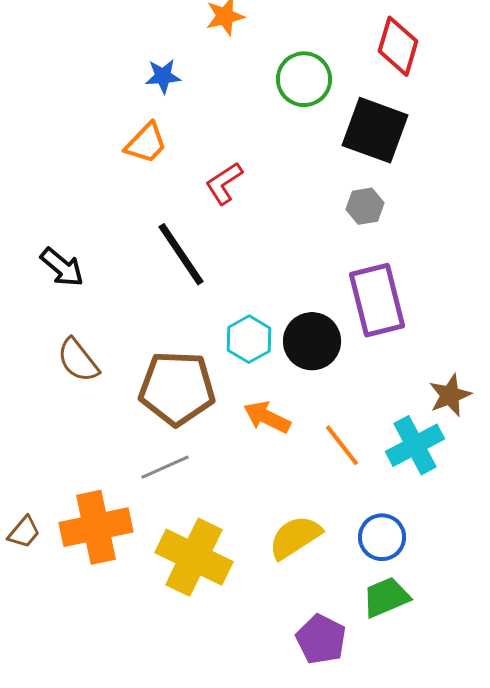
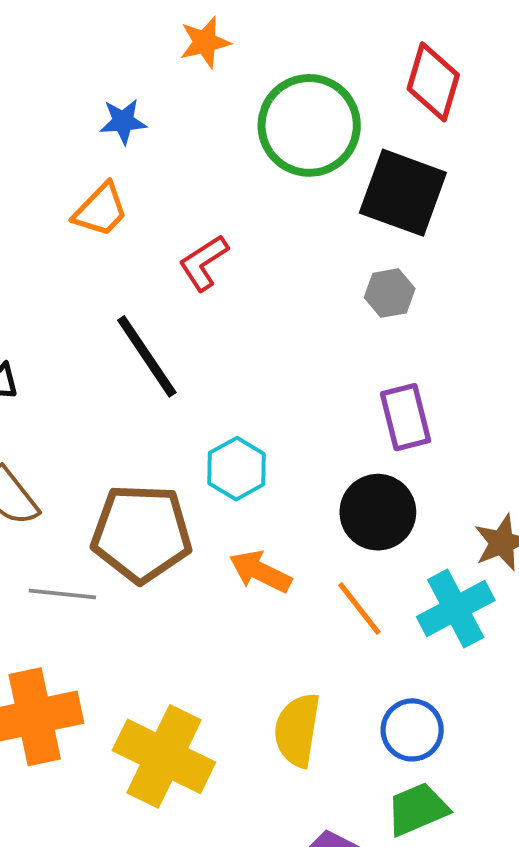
green circle: (304, 79) -> (309, 125), size x1.4
purple rectangle: (377, 300) -> (406, 417), size x0.7
black circle: (312, 341) -> (378, 512), moved
gray line: (165, 467) -> (62, 594), moved, turned 30
yellow semicircle: (295, 537) -> (297, 730), turned -48

